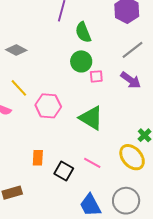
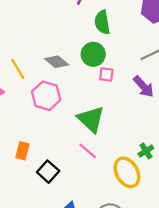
gray diamond: (16, 50) -> (57, 62), moved
pink line: (92, 163) -> (88, 151), moved

